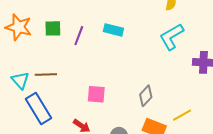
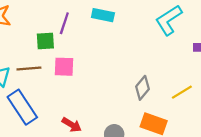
green square: (53, 28) -> (45, 41), moved
pink square: (96, 94) -> (64, 67), moved
yellow line: (182, 115) -> (182, 92), moved

